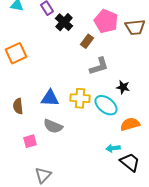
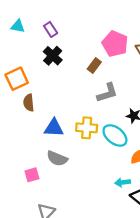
black cross: (64, 22) -> (53, 56), moved
brown semicircle: (18, 106) -> (29, 103), moved

